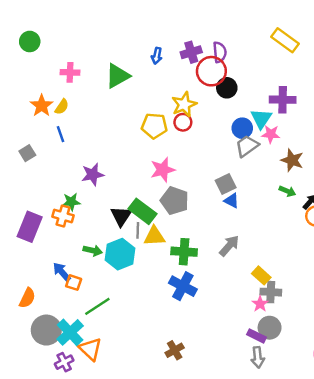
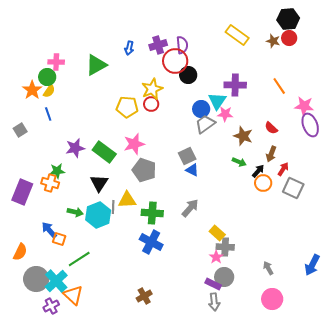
green circle: (30, 41) -> (47, 77), moved
green rectangle: (143, 211) -> (104, 152), moved
gray line: (138, 230) -> (113, 207), moved

